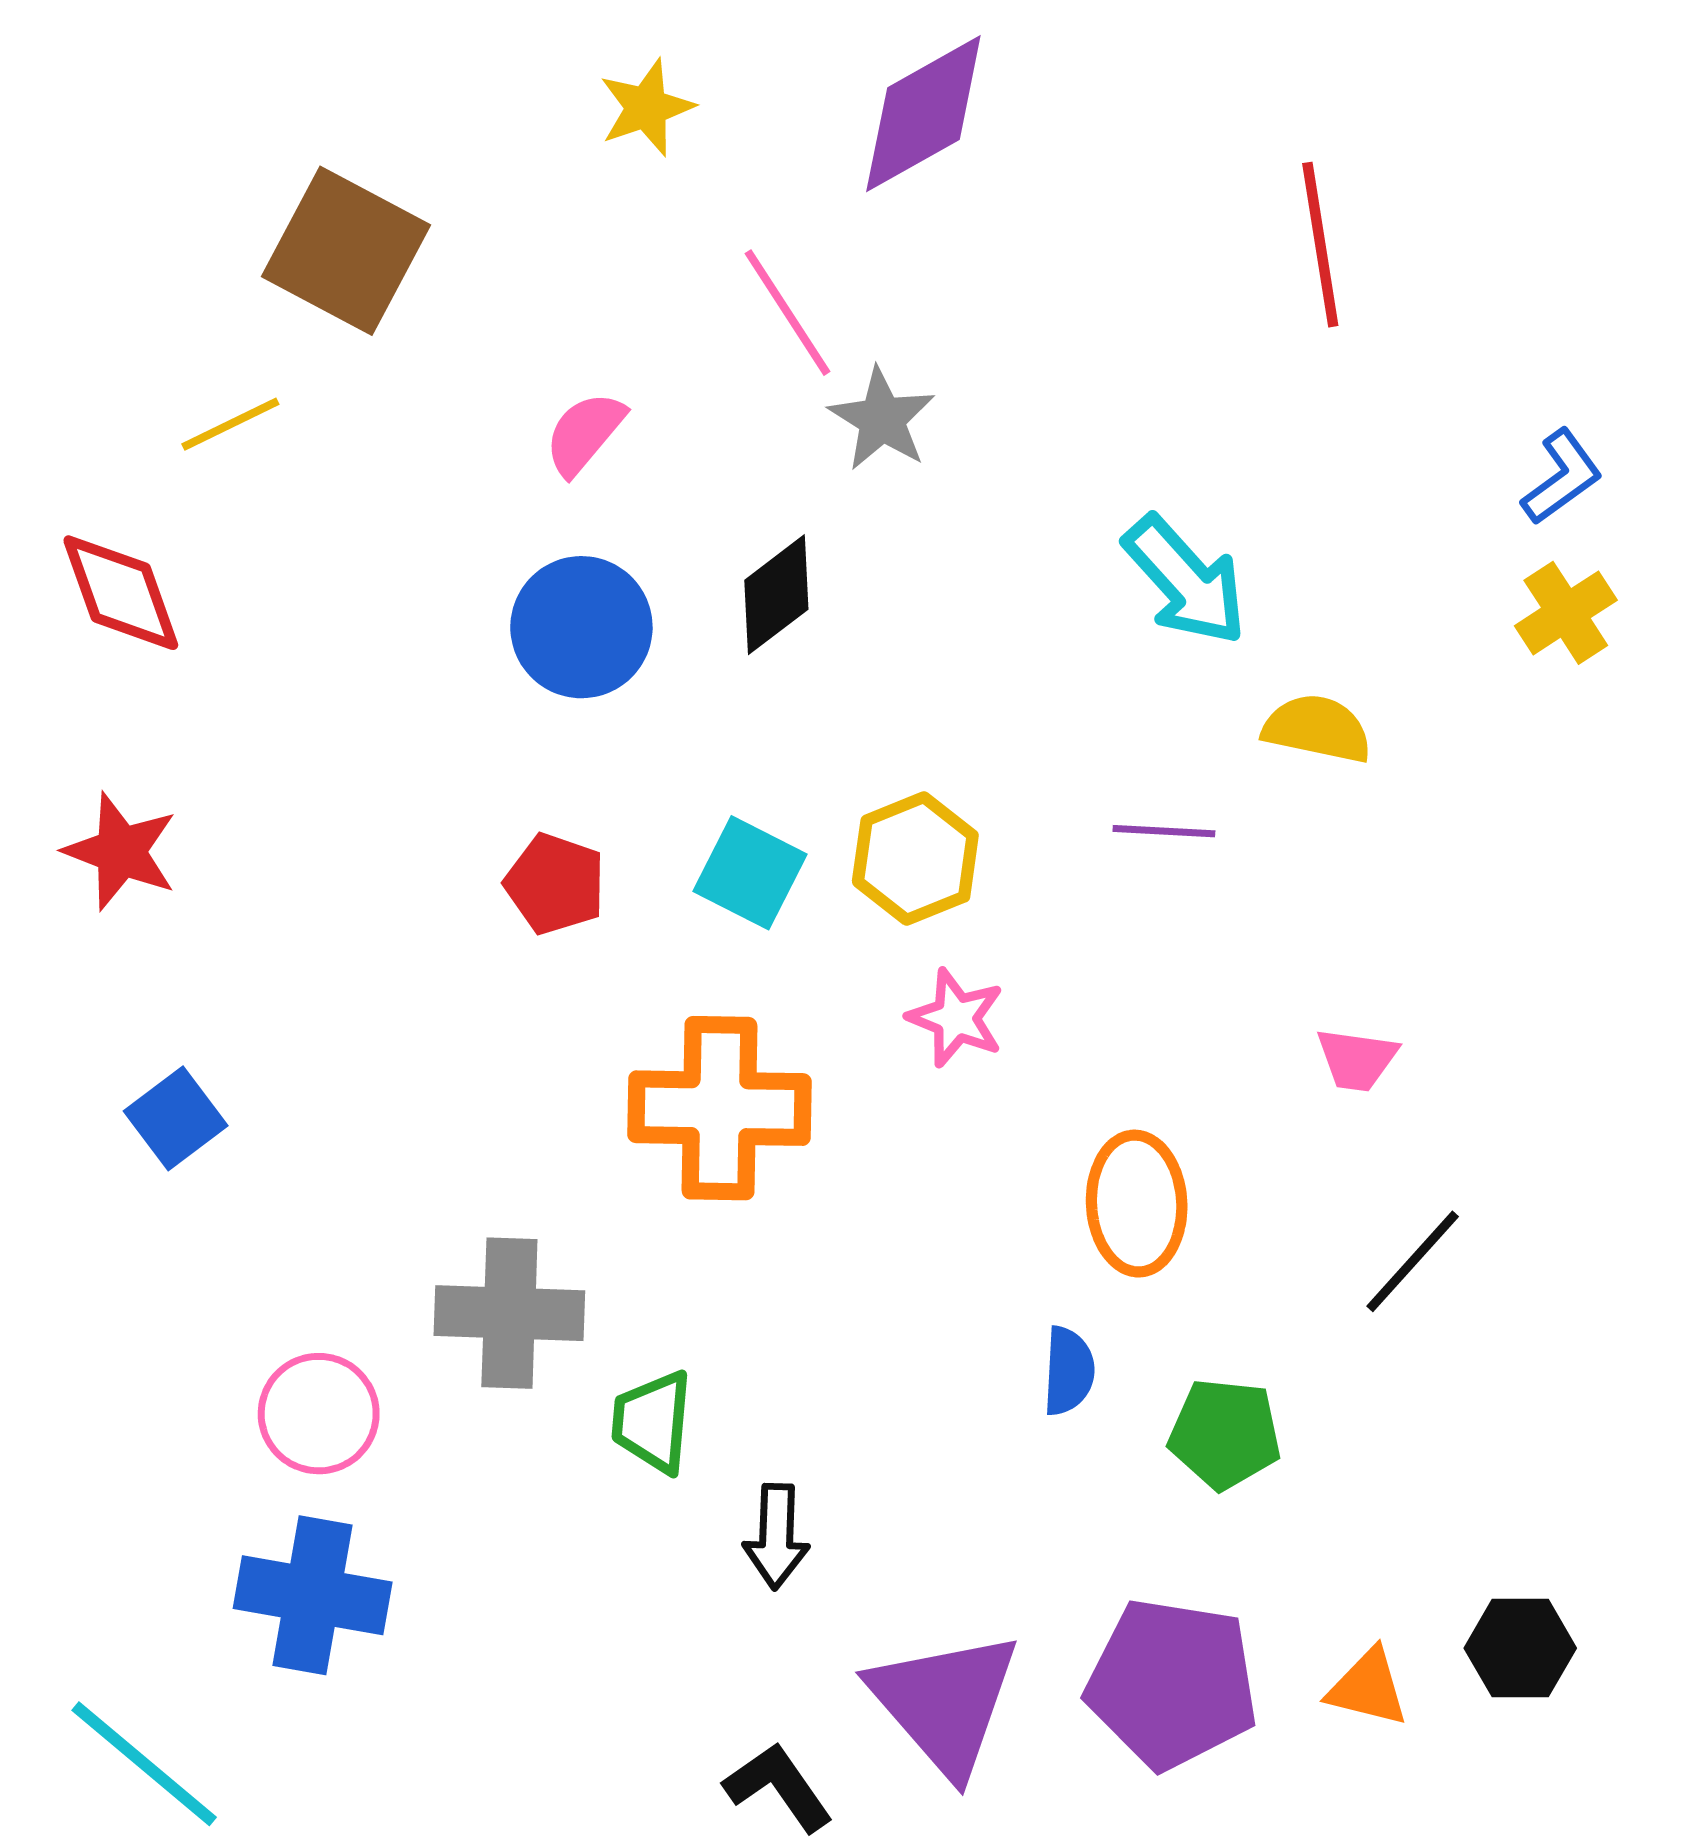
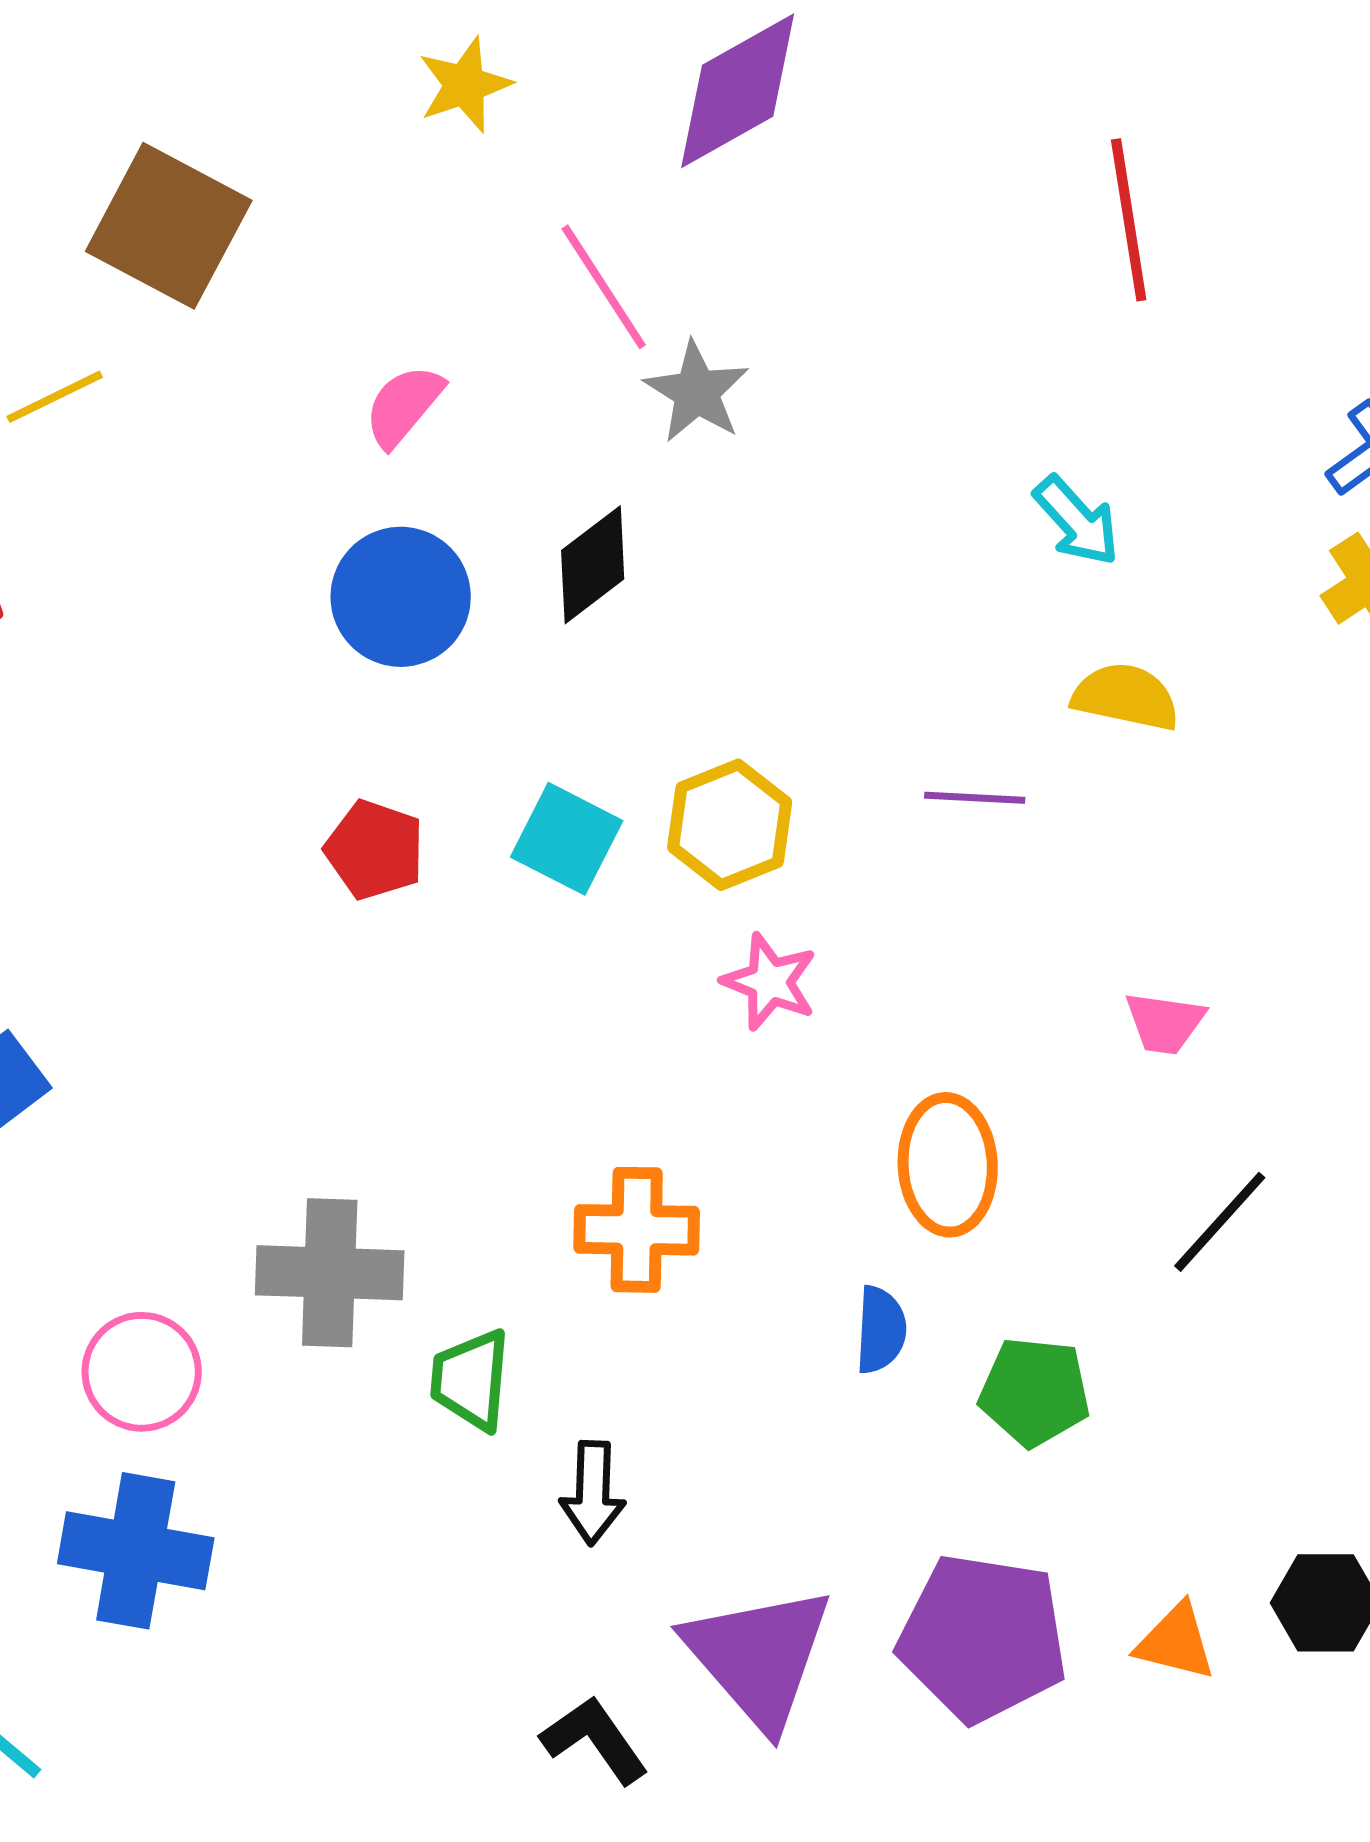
cyan arrow: (1185, 580) -> (1077, 521), moved, size x0.7
orange cross: (719, 1108) -> (637, 1230), moved, size x0.7

